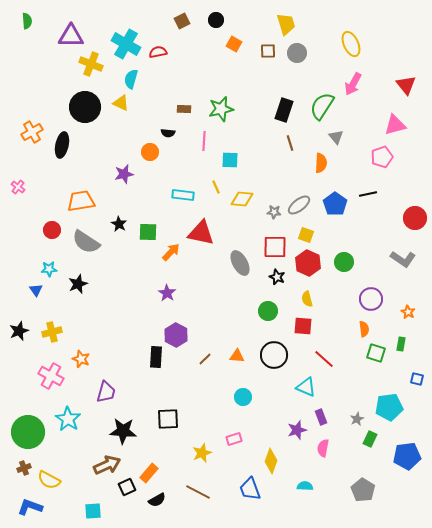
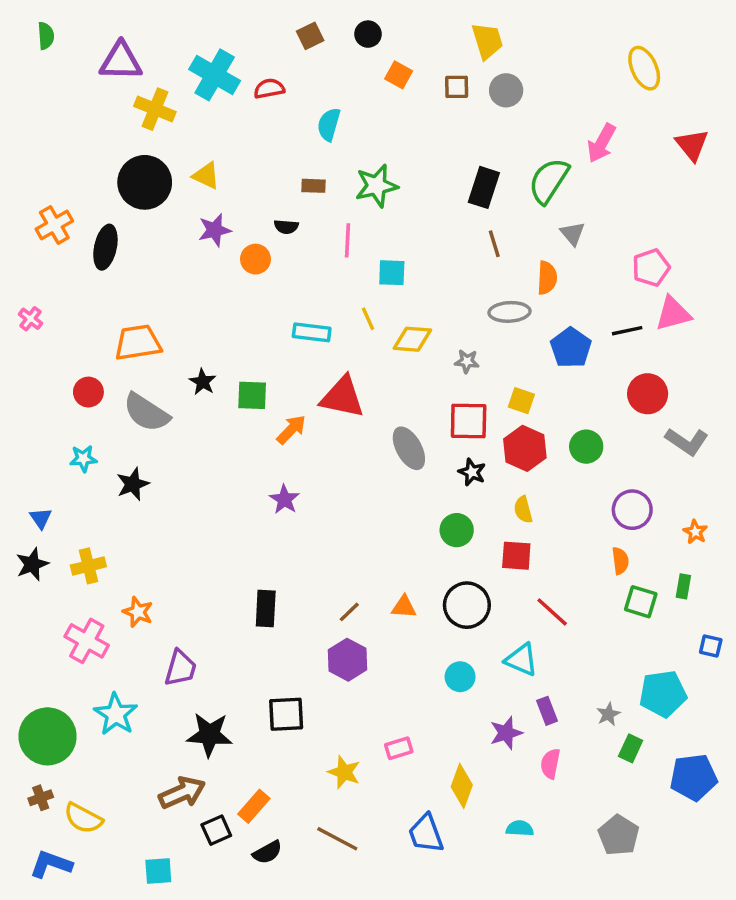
yellow ellipse: (351, 44) -> (644, 68), moved
cyan semicircle: (131, 79) -> (329, 124), moved
pink triangle: (395, 125) -> (673, 314), moved
purple star: (124, 174) -> (215, 230), moved
gray ellipse: (299, 205) -> (509, 312), moved, turned 35
red circle: (415, 218) -> (648, 394), moved
blue triangle: (36, 290) -> (41, 518), moved
purple hexagon: (176, 335) -> (348, 660), moved
cyan circle: (243, 397) -> (460, 677), moved
yellow star: (202, 453) -> (344, 772), turned -30

